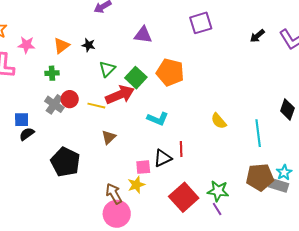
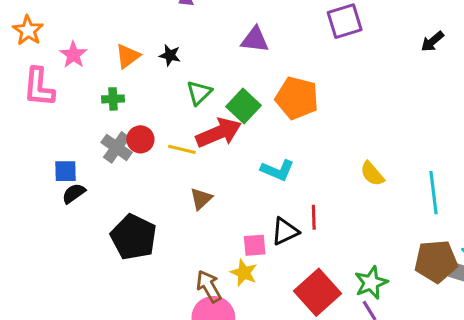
pink star: (26, 45) -> (73, 55), turned 30
yellow star: (136, 185) -> (244, 273), turned -30
green star: (218, 191) -> (371, 283), turned -30

